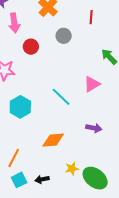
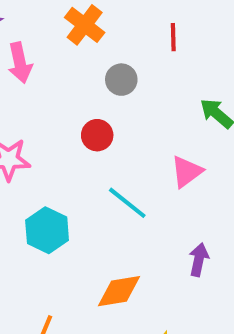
red circle: (31, 47) -> (97, 135), moved
purple arrow: (94, 128) -> (199, 260), turned -84

